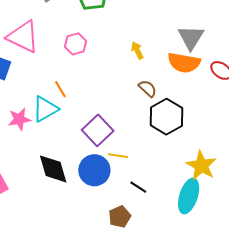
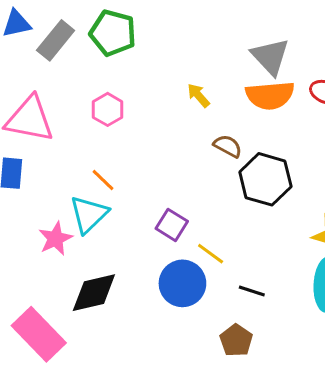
purple square: (98, 130) -> (172, 225), size x0.7
yellow line: (118, 156) -> (211, 254), turned 42
black diamond: (53, 169) -> (94, 293), moved, turned -72

